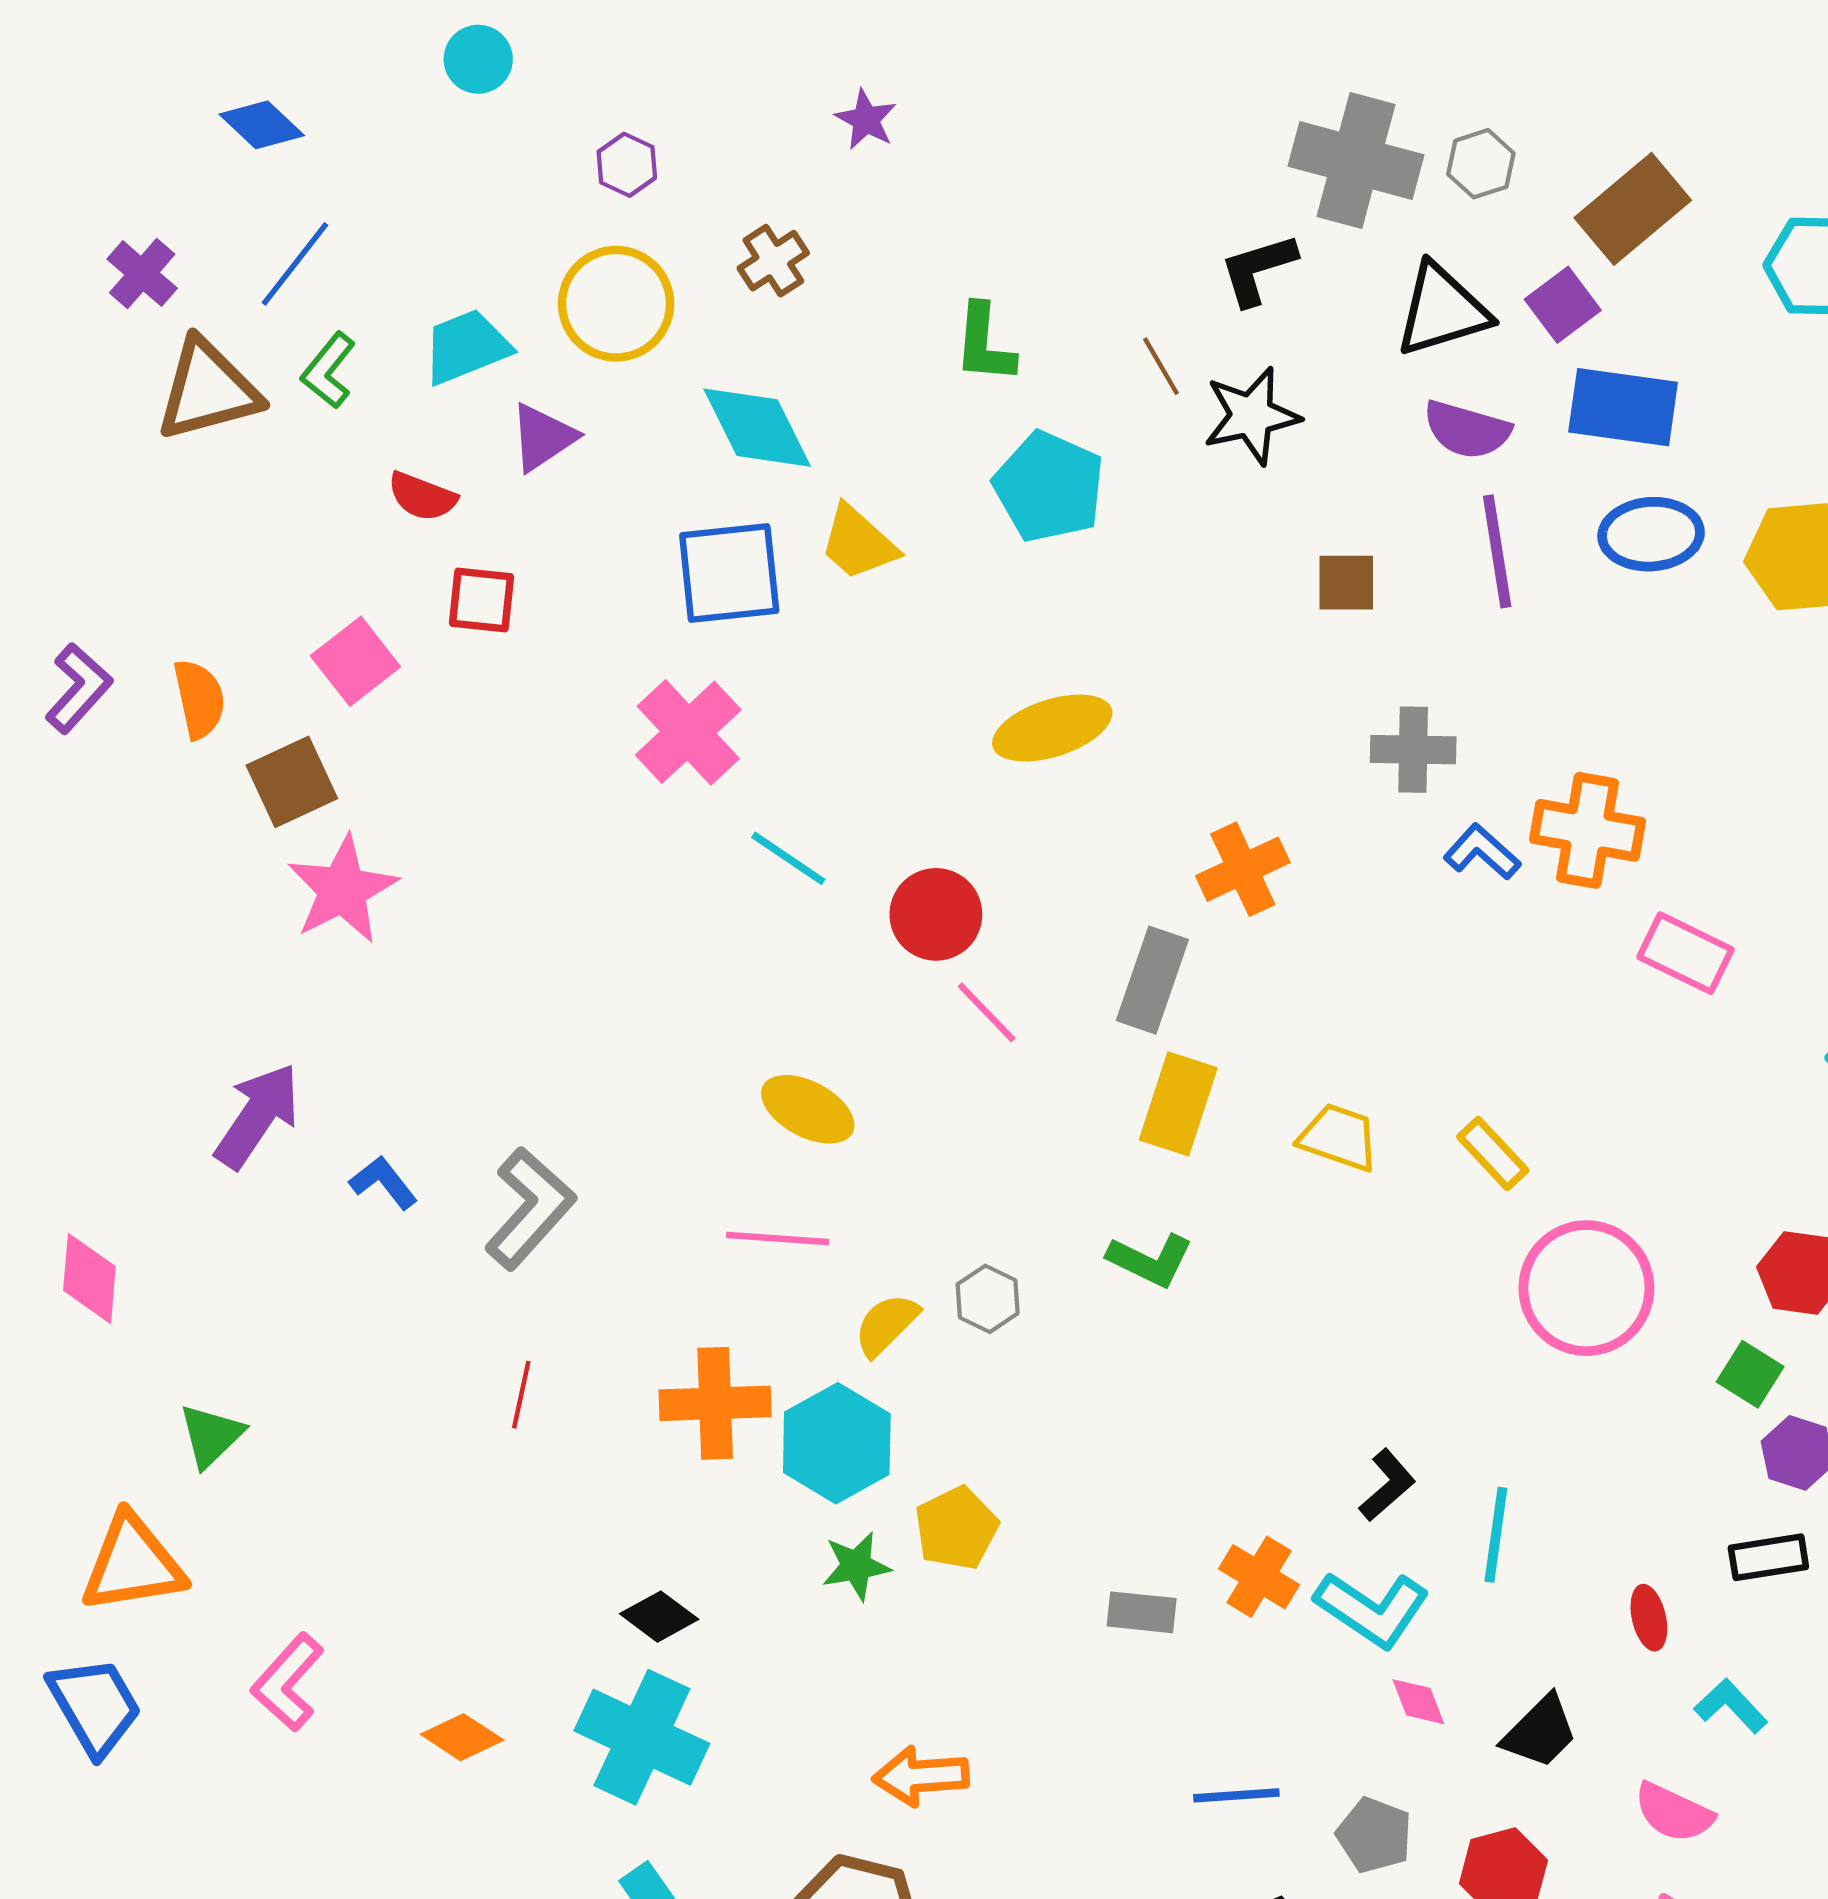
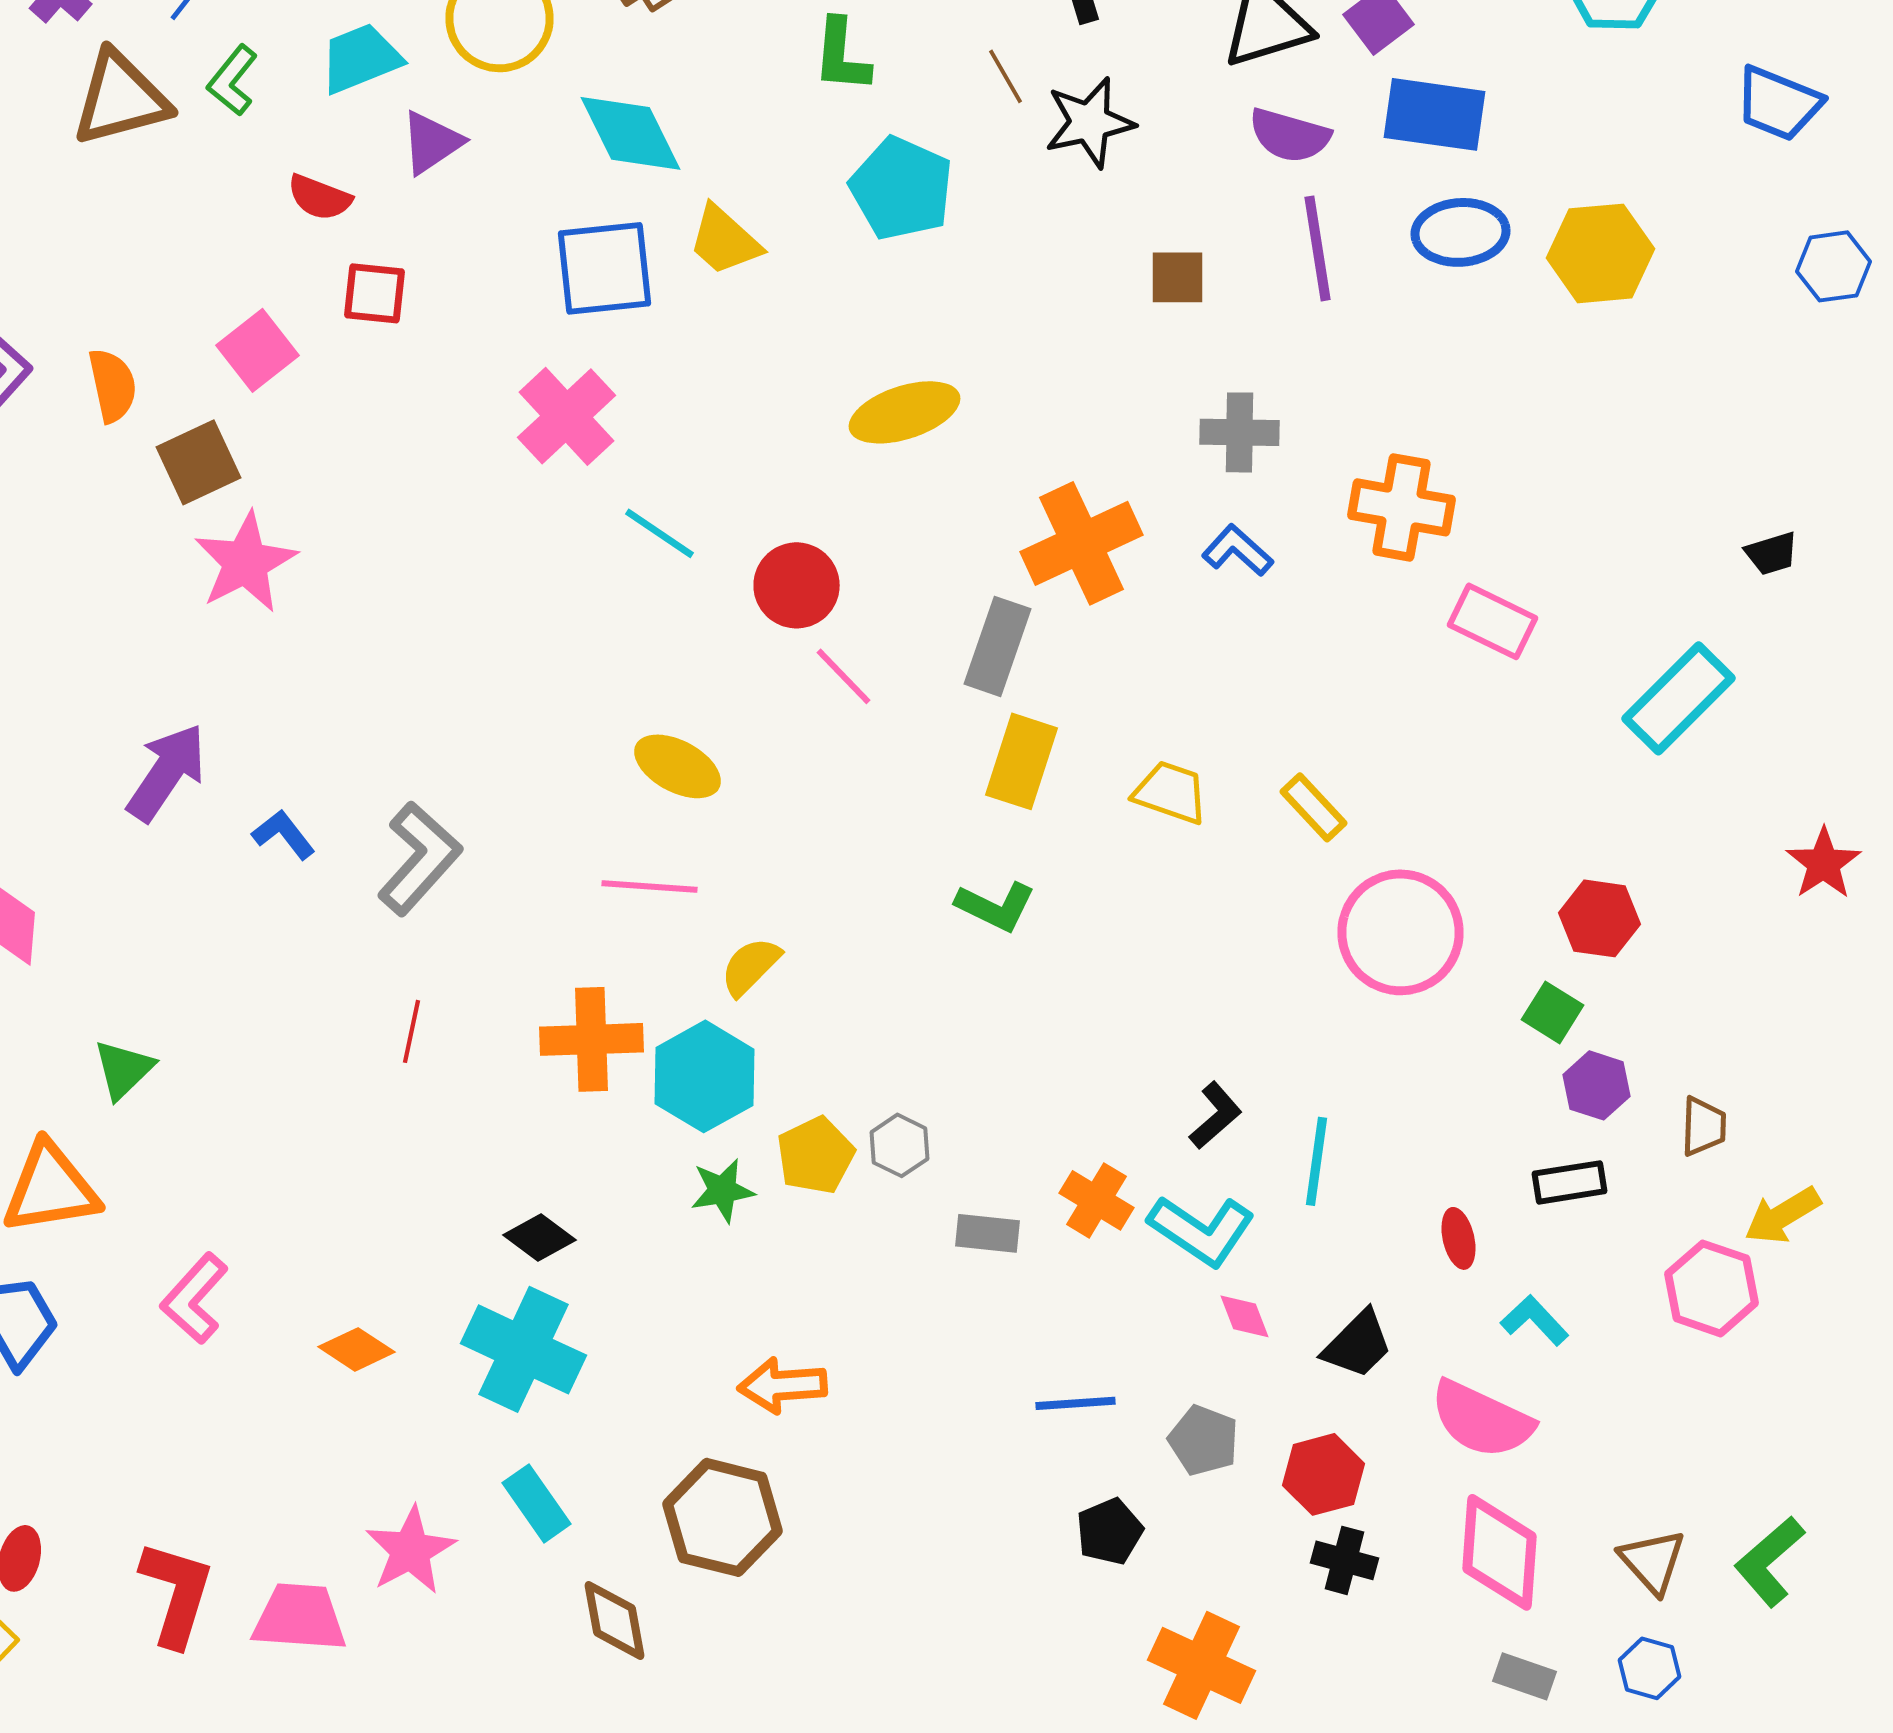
blue L-shape: (1482, 852) -> (1238, 550), moved
orange cross: (1243, 869) -> (1082, 543), size x1.4
gray hexagon: (988, 1299) -> (900, 1145), moved
pink semicircle: (1674, 1813) -> (1482, 1419), size x1.4

